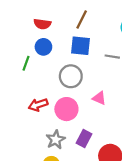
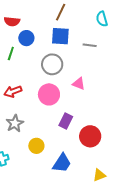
red semicircle: (42, 24) -> (12, 21), moved
red arrow: (38, 105) -> (13, 91), moved
gray star: (56, 140) -> (15, 123), moved

